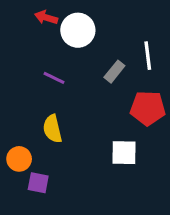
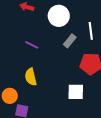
white circle: (78, 30) -> (59, 16), moved

